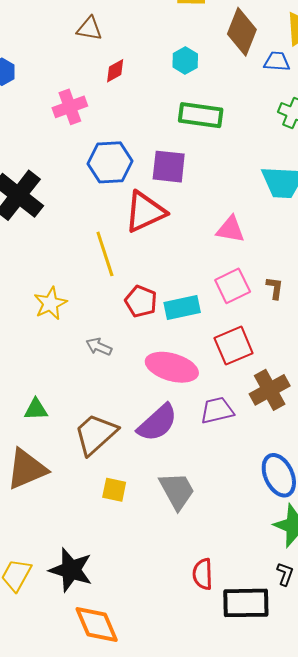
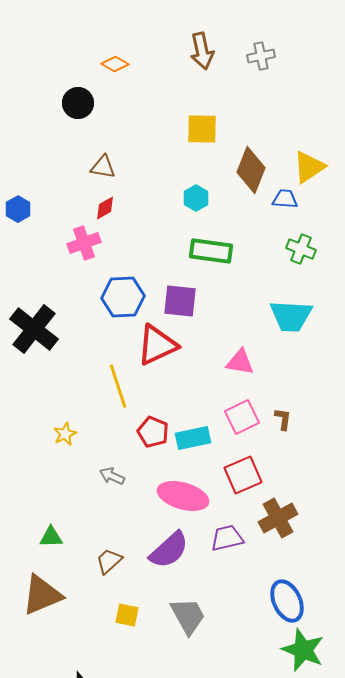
red diamond: (115, 71) -> (105, 208), moved
yellow star: (50, 303) -> (65, 434), size x0.7
brown trapezoid: (96, 434) -> (109, 561), size x0.6

